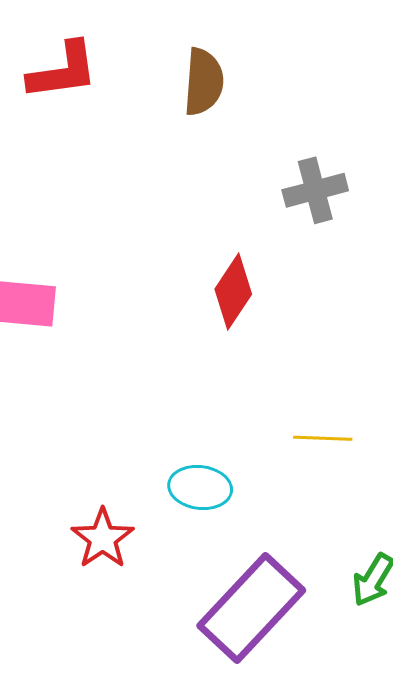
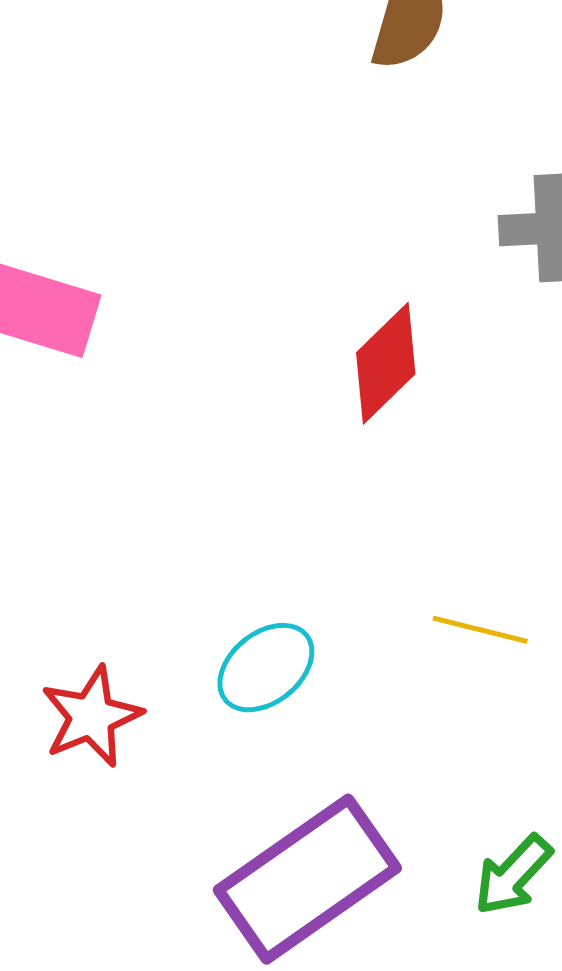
cyan ellipse: (200, 487) -> (266, 668), turned -58

